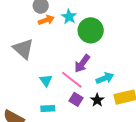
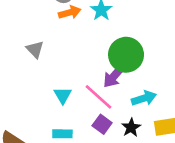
green circle: (91, 30) -> (126, 55), moved
gray triangle: (23, 49) -> (35, 49), size x0.6

